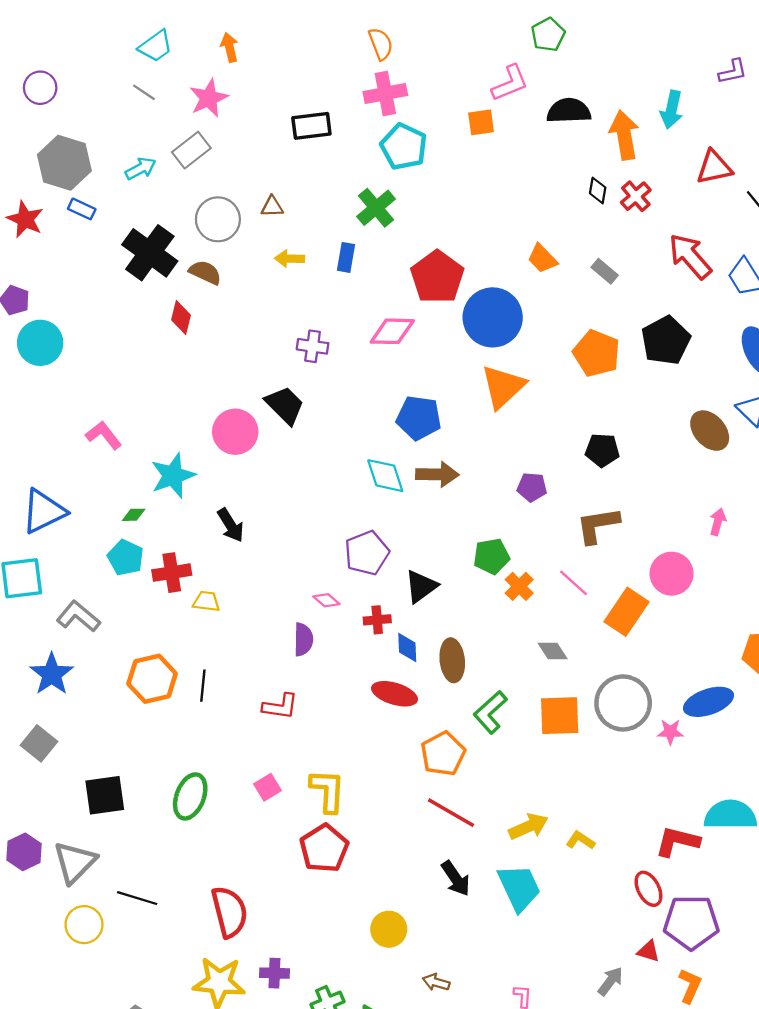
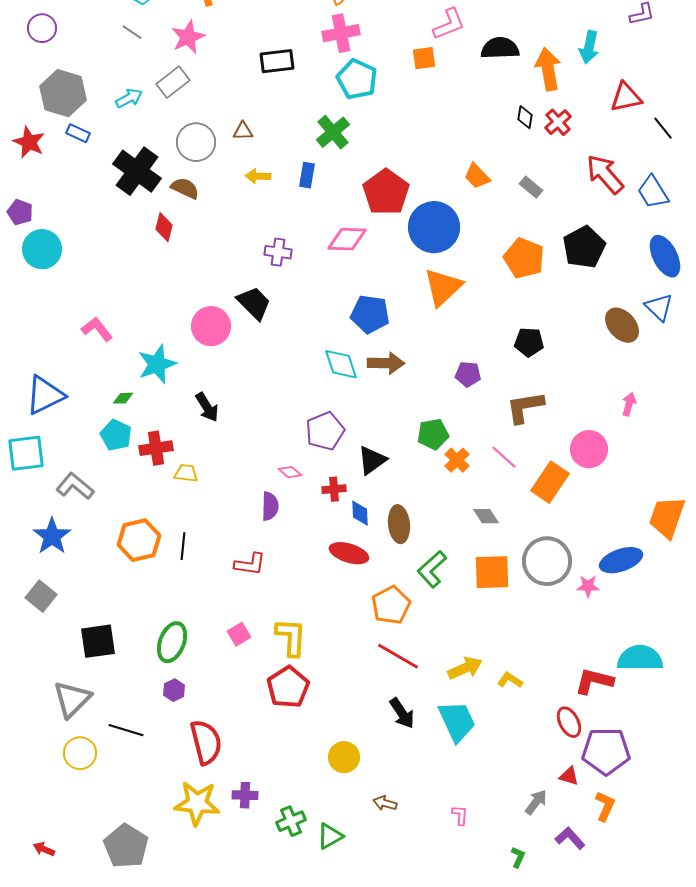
purple hexagon: (24, 852) -> (174, 690), moved, size x0.7

